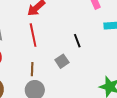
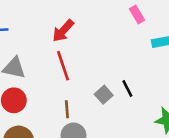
black line: (77, 41) -> (127, 89), moved

